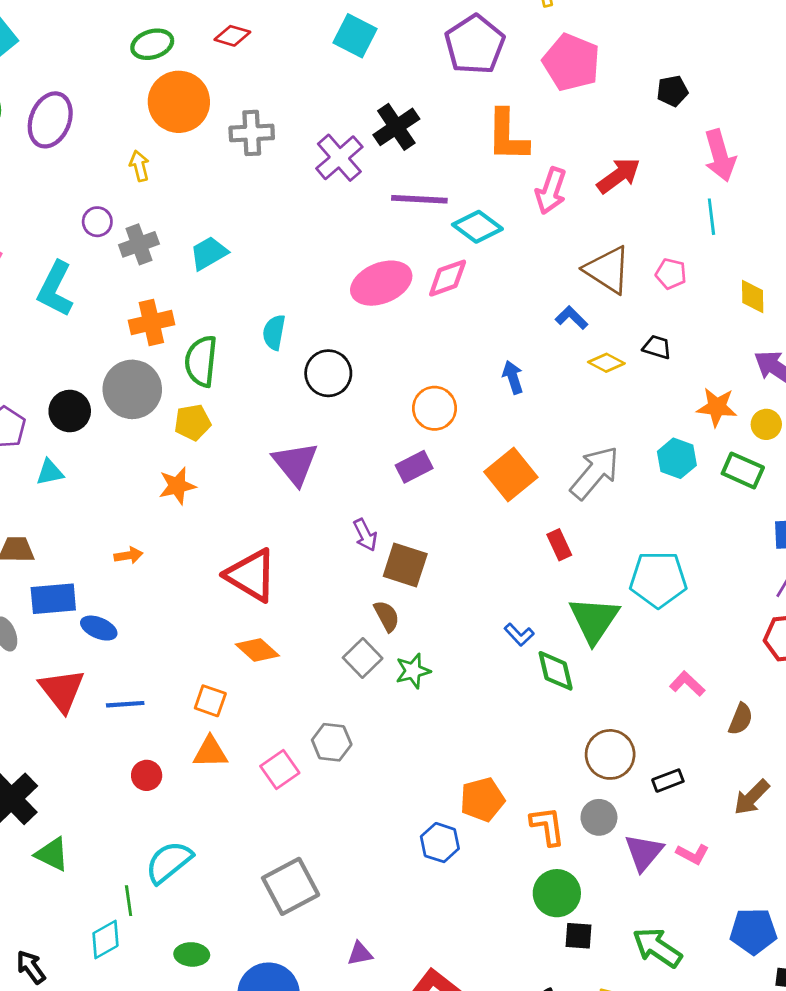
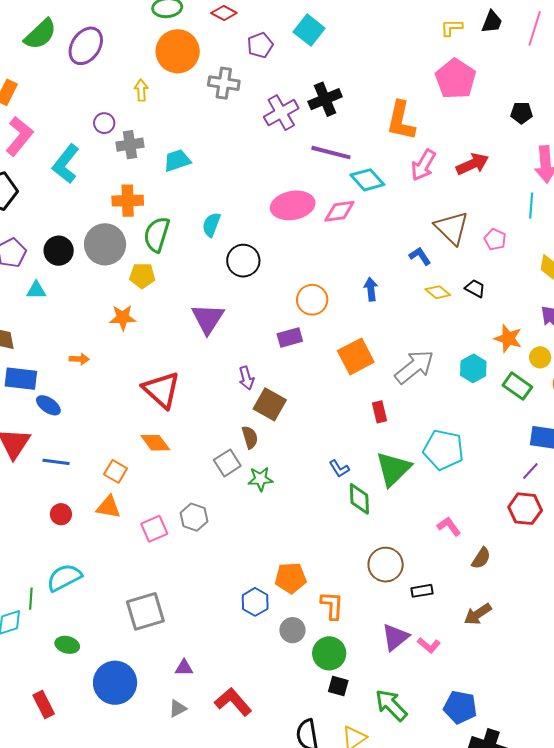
purple pentagon: (475, 45) -> (260, 45), moved, size x0.6
gray circle: (599, 817) -> (292, 630), moved

